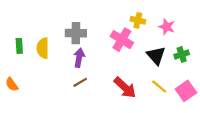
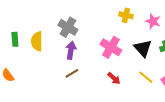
gray cross: (76, 33) -> (68, 27), turned 30
pink cross: (122, 40) -> (111, 47), moved
red arrow: (125, 88) -> (114, 78), size x0.6

